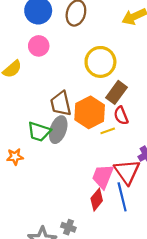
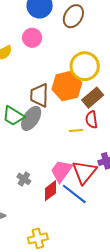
orange hexagon: (90, 112) -> (67, 86), moved
blue line: (122, 197) -> (74, 194), turned -52
gray cross: (68, 227) -> (24, 179), moved

